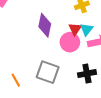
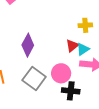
purple diamond: (45, 25) -> (28, 45), moved
pink circle: (70, 42) -> (61, 73), moved

